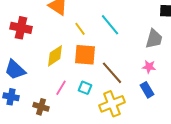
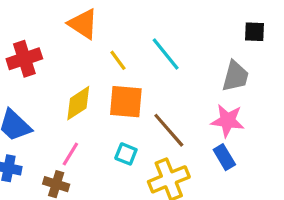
red cross: (21, 28) -> (24, 59), turned -30
pink star: (149, 67) -> (228, 121), size x1.5
pink line: (61, 88) -> (70, 154), moved

